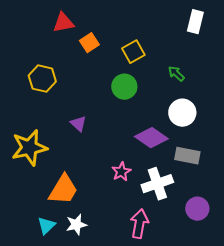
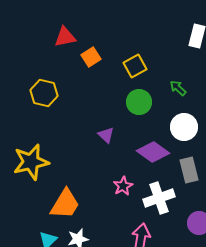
green circle: (124, 87) -> (139, 102), moved
purple triangle: (78, 124) -> (106, 135), moved
gray rectangle: (187, 156) -> (189, 170), turned 65

